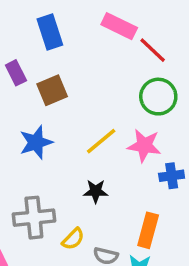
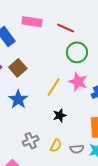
pink rectangle: (119, 26) -> (32, 22), moved
pink star: (144, 146) -> (78, 82), turned 30
gray cross: (34, 218) -> (31, 141), size x0.7

